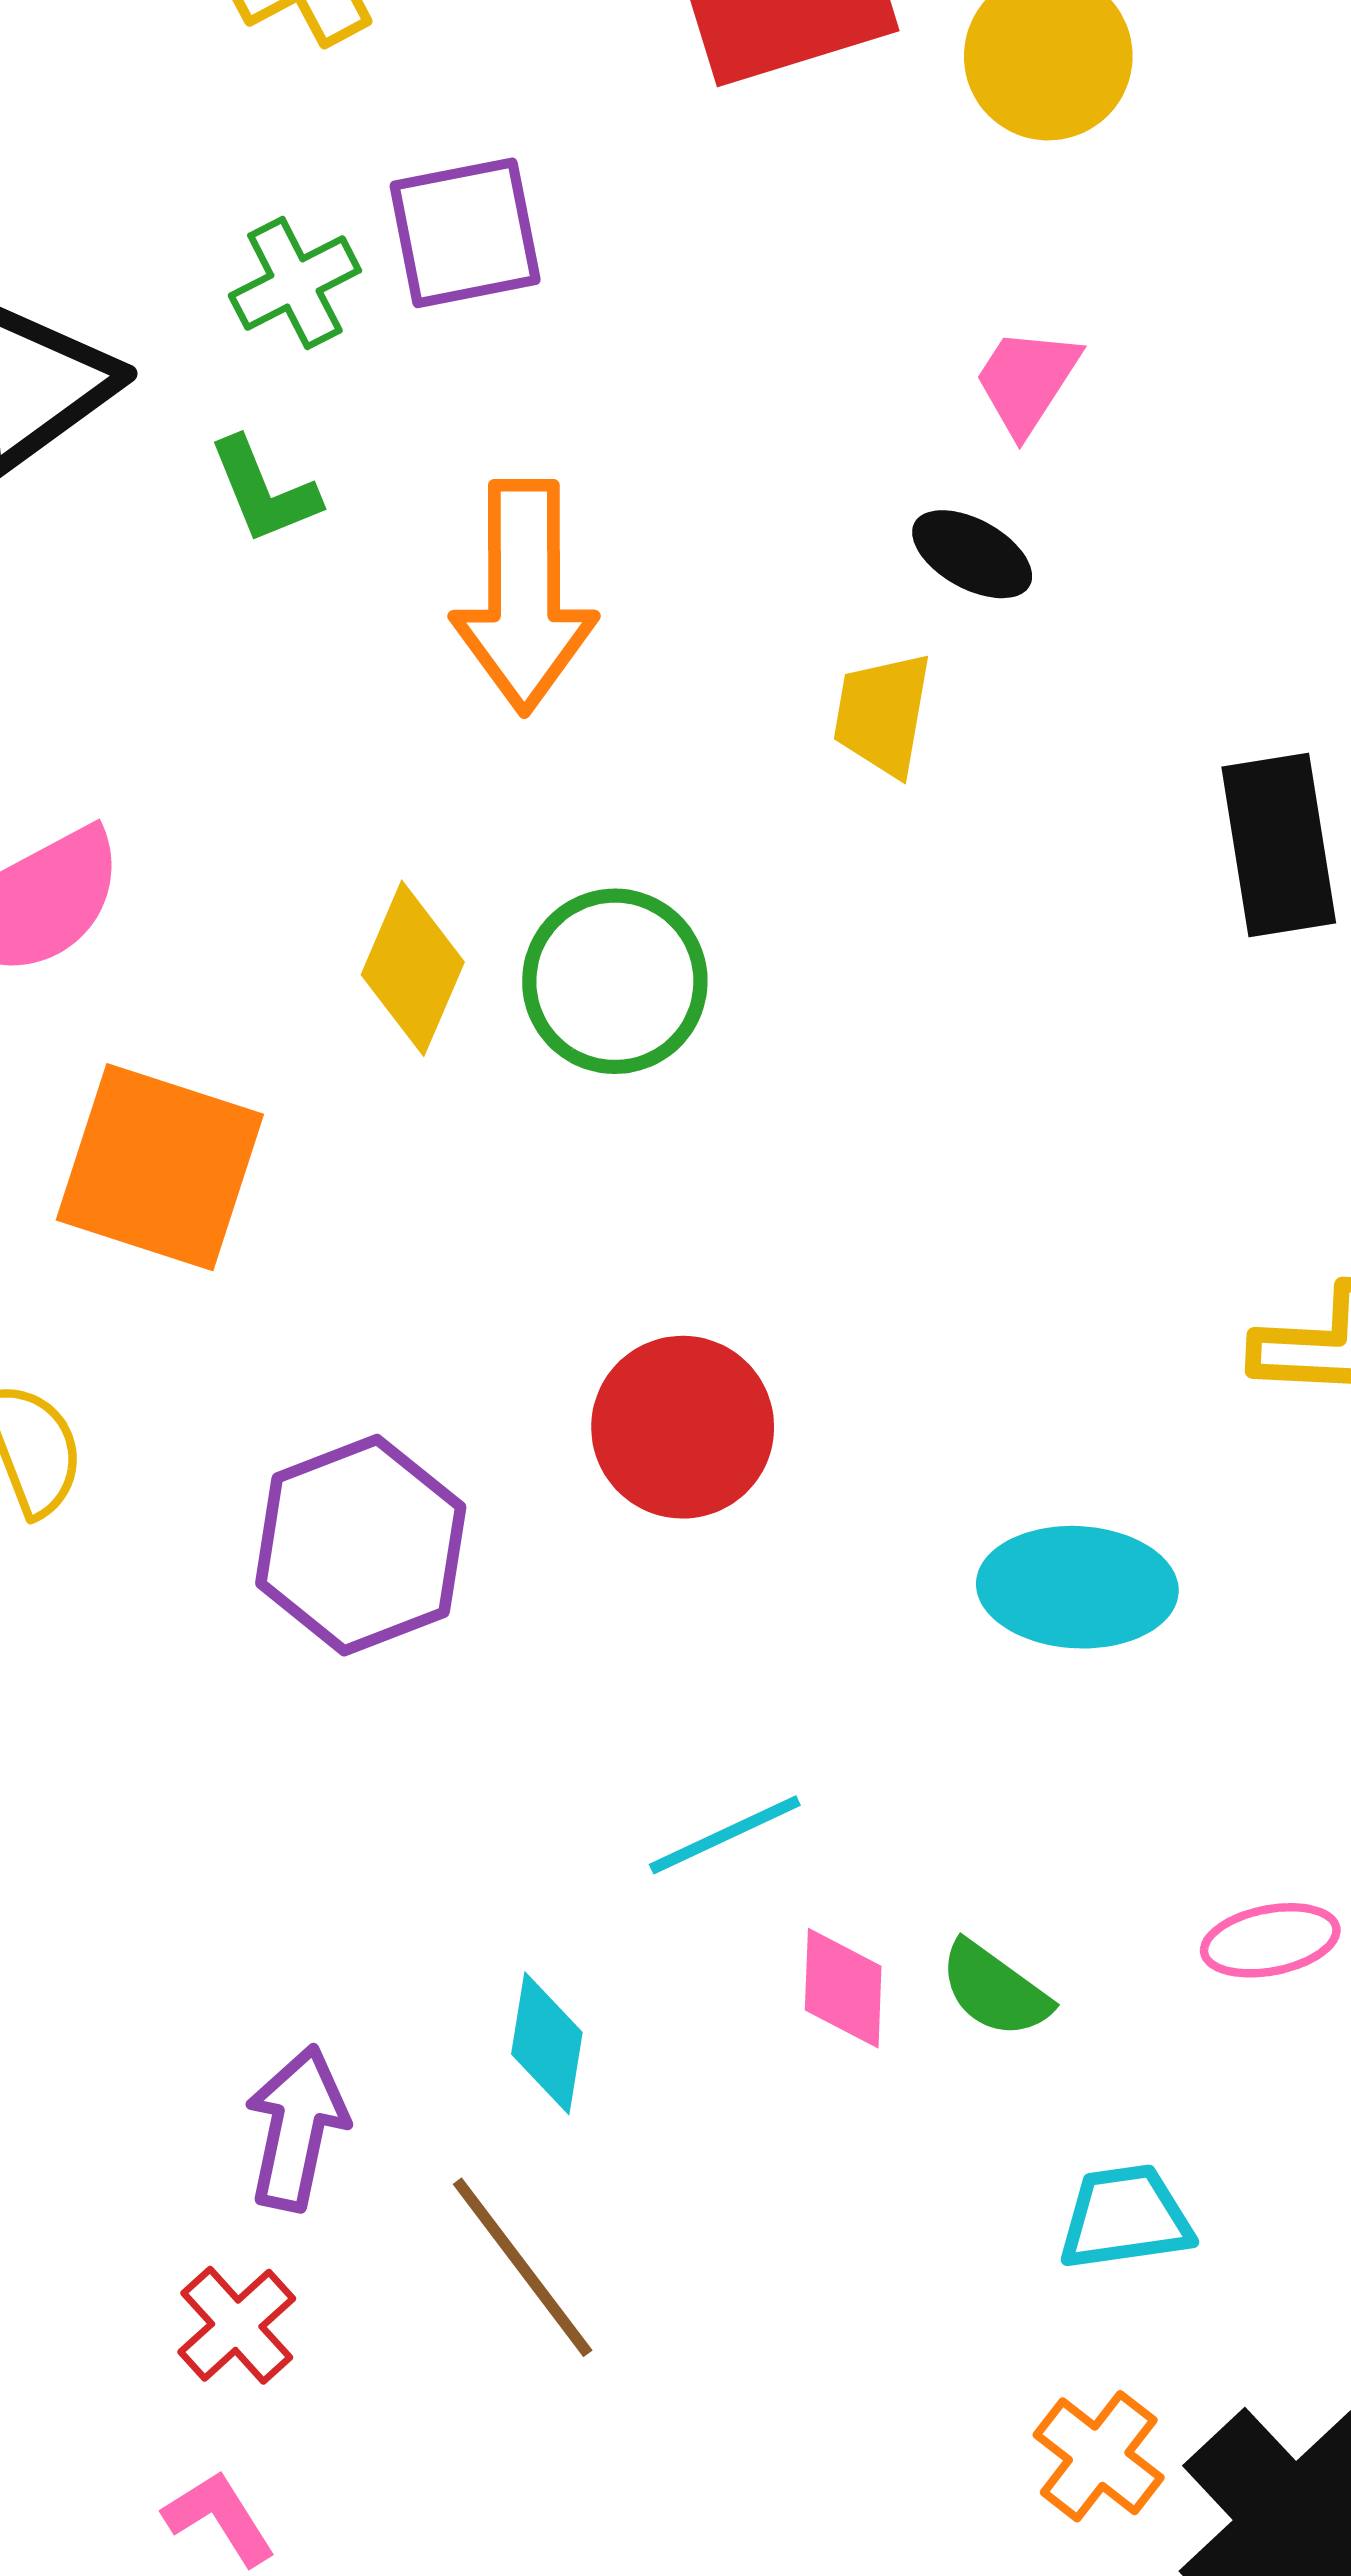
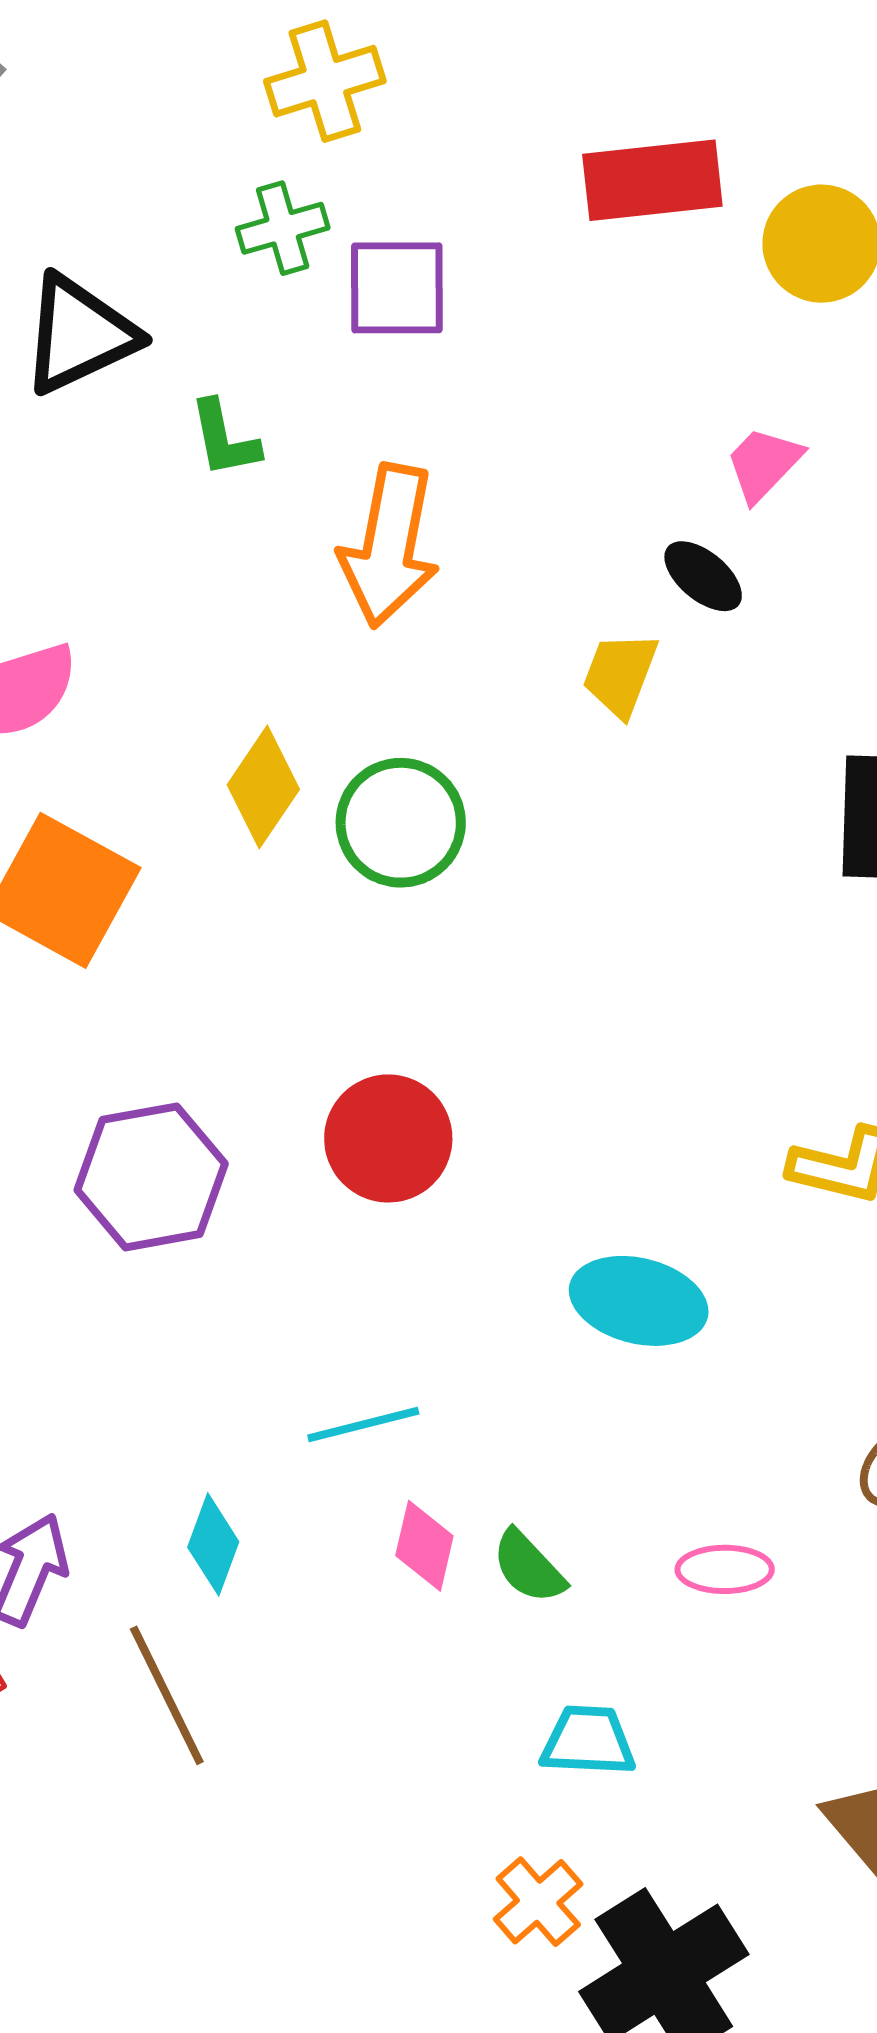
green cross: (295, 283) -> (283, 228), moved

